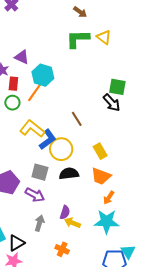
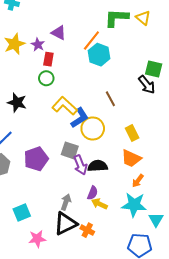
cyan hexagon: (43, 75) -> (99, 55), moved
orange line: (35, 92) -> (91, 40), moved
black semicircle: (69, 174) -> (98, 166), moved
purple arrow: (35, 195) -> (80, 165), moved, turned 36
black triangle: (16, 243) -> (65, 224), moved, size x1.4
cyan triangle: (128, 252) -> (156, 220), moved

